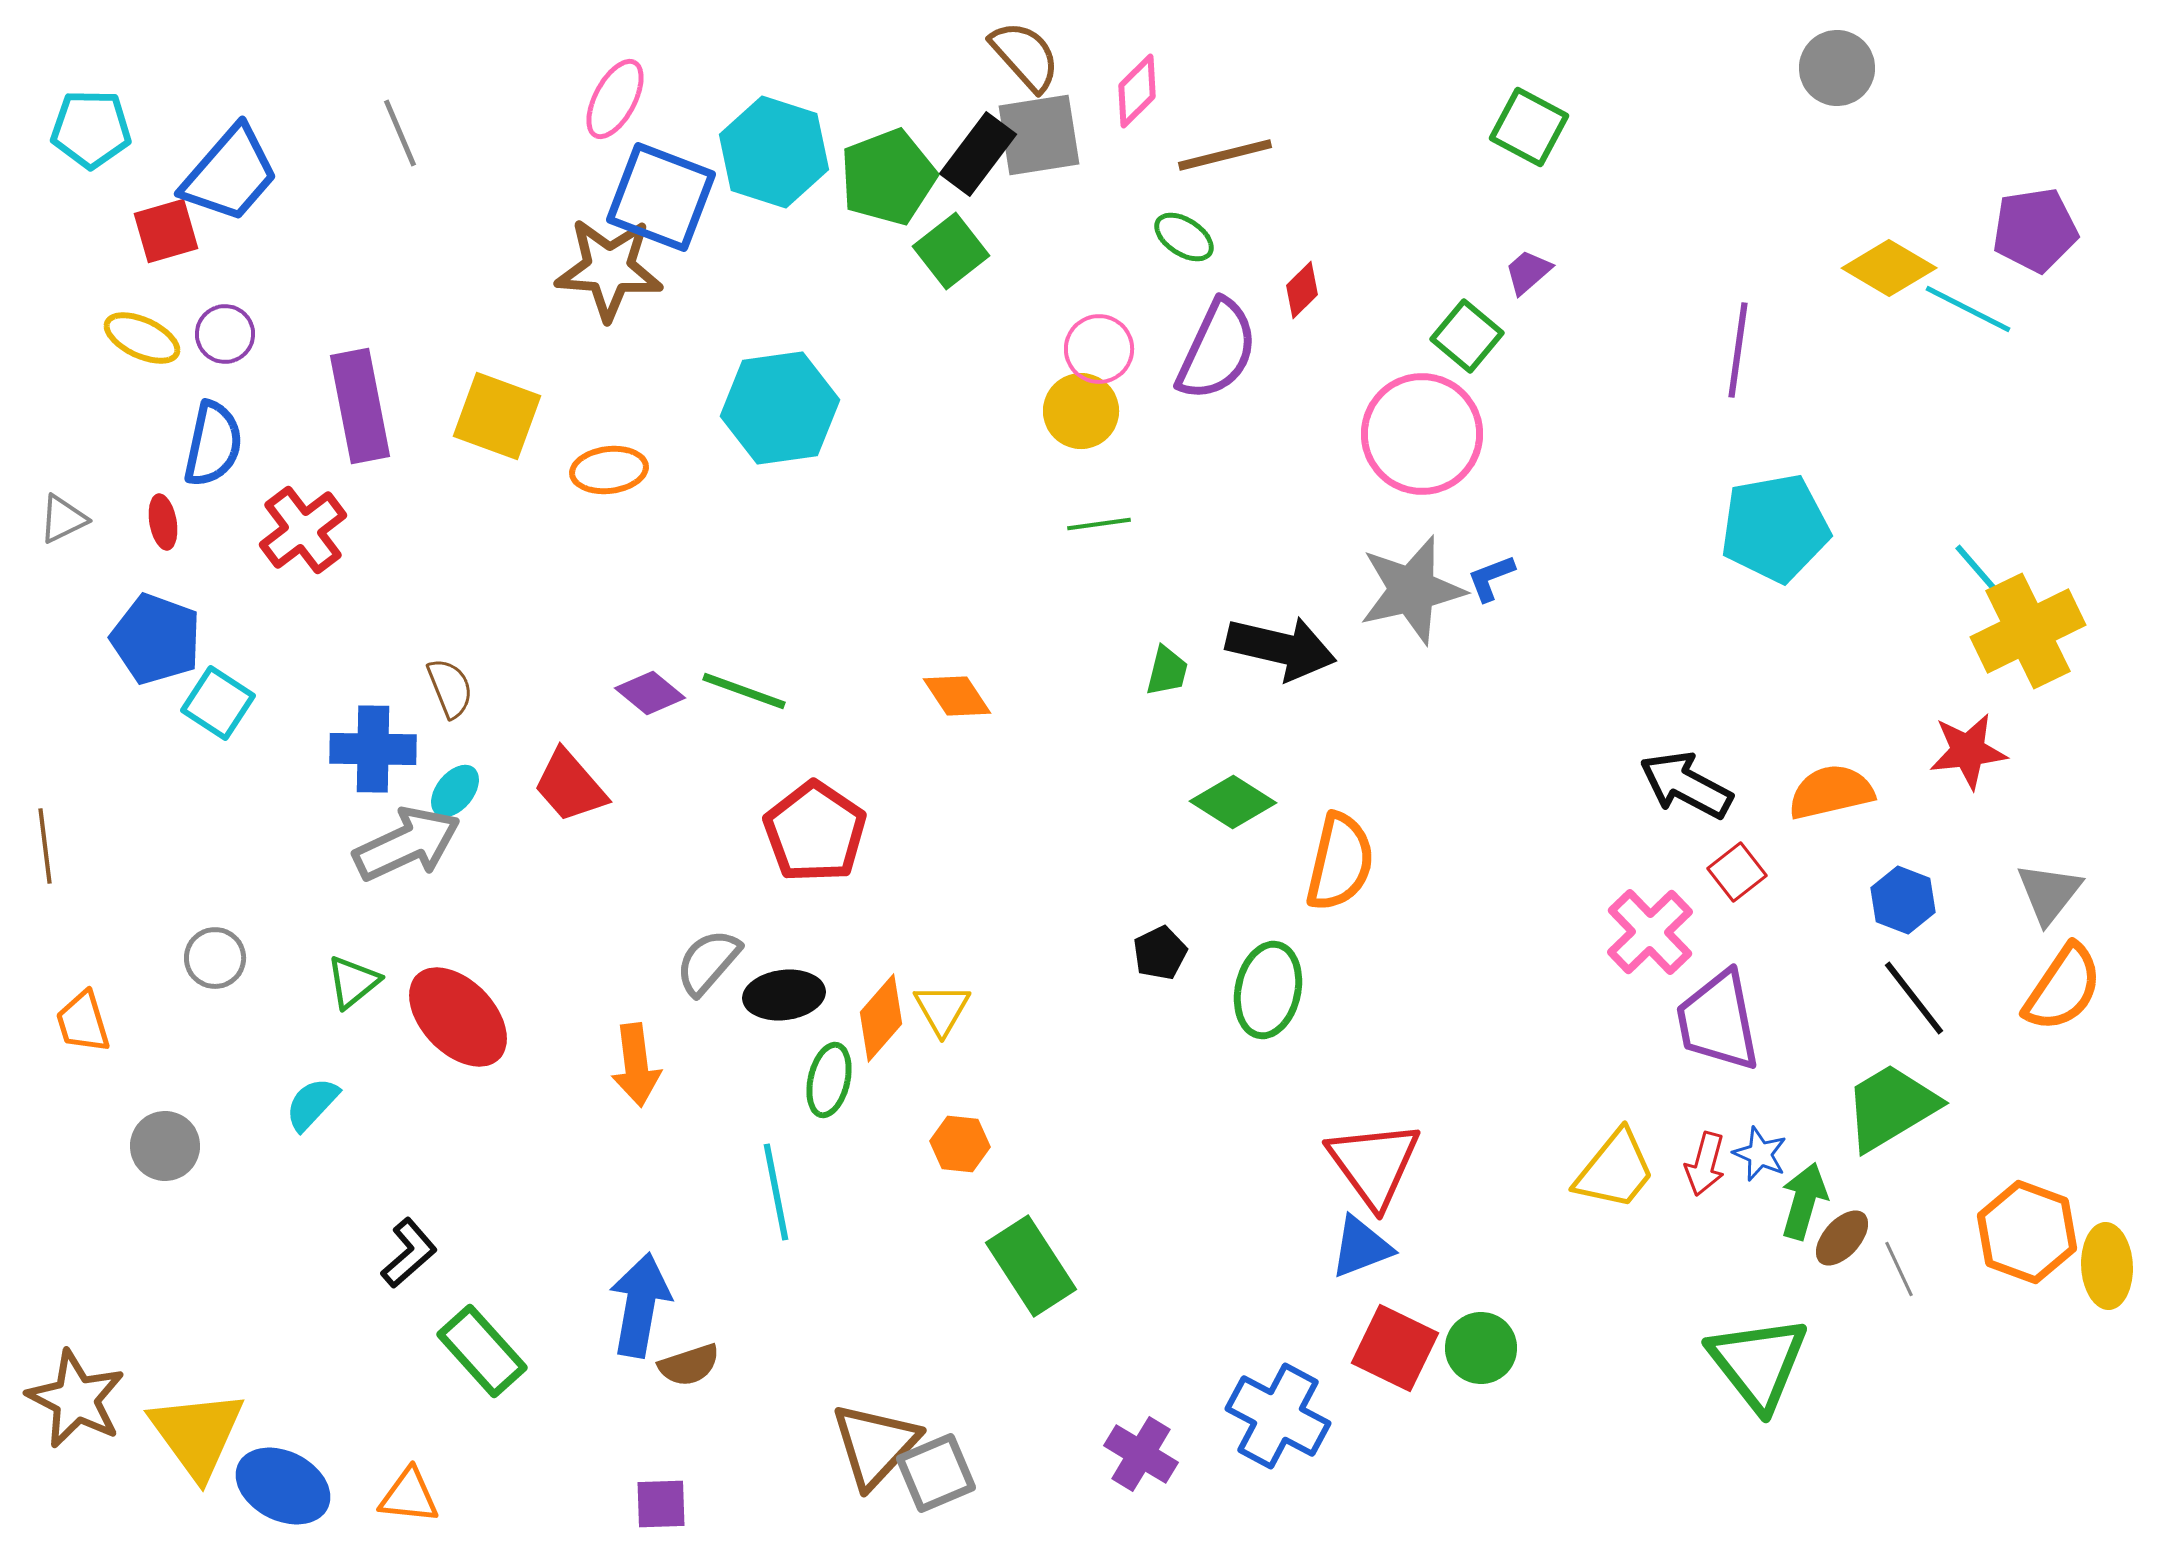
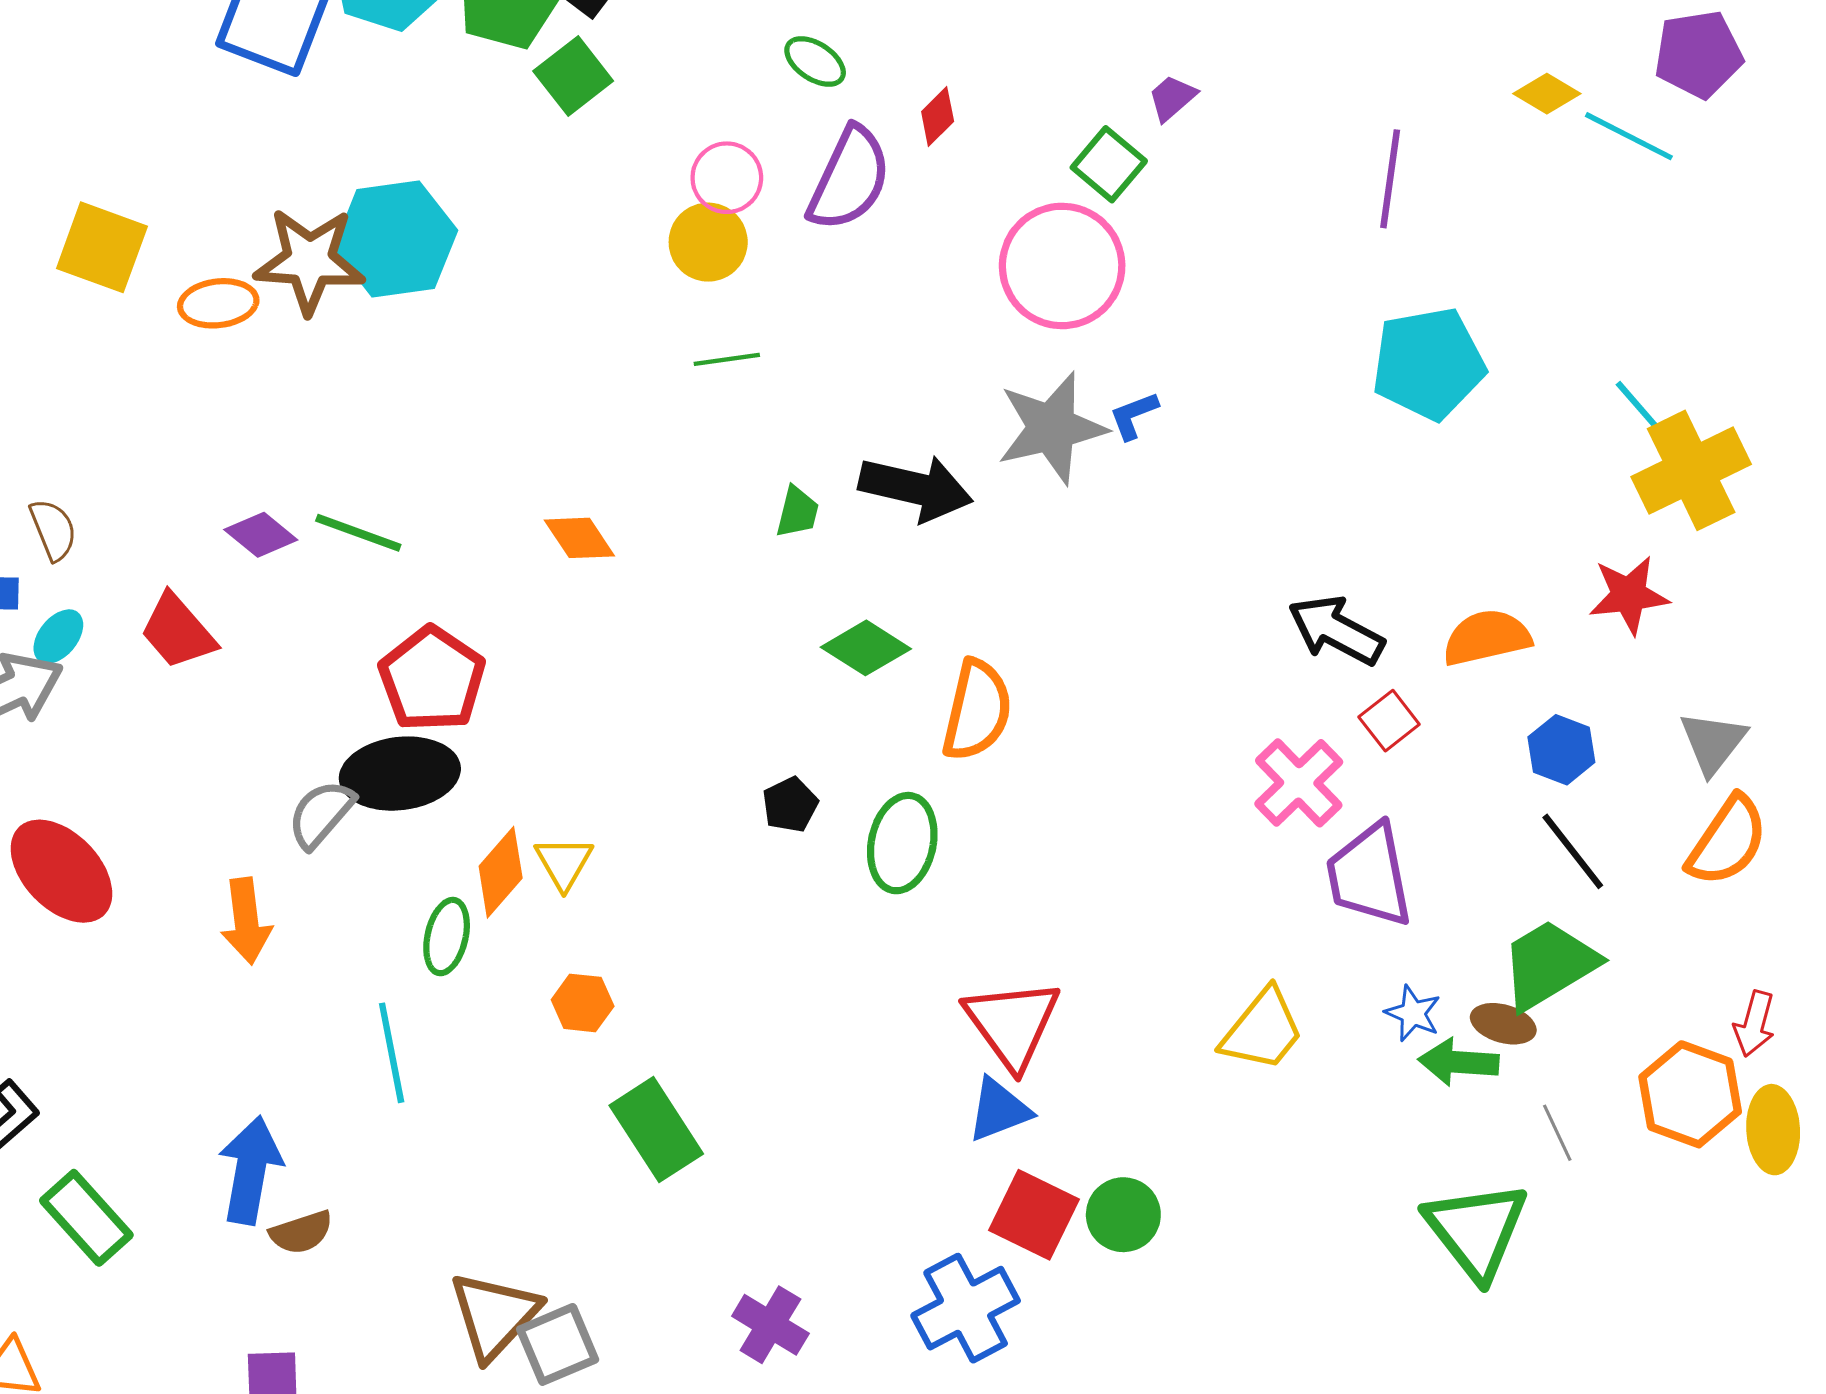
yellow diamond: (1889, 268) -> (1547, 94), size x0.7
brown star: (609, 269) -> (310, 261), moved
black ellipse: (784, 995) -> (400, 774), moved, size x1.4
red arrow: (1705, 1164) -> (1754, 1024), moved
green arrow: (1804, 1201) -> (1459, 1062), turned -102
brown ellipse: (1842, 1238) -> (1503, 1024), moved, turned 64
green triangle: (1758, 1363) -> (1476, 1230), moved
blue cross: (1278, 1416) -> (966, 1308), moved, turned 34

